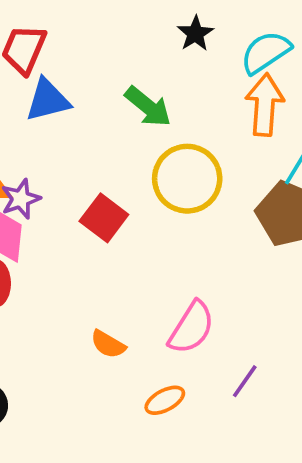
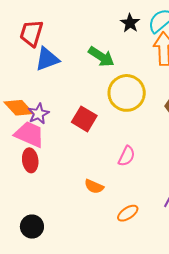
black star: (195, 34) -> (130, 23), moved
pink semicircle: (191, 328) -> (127, 156), moved, size x0.7

